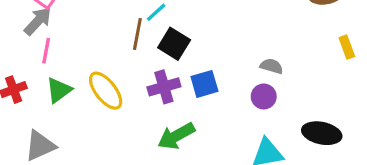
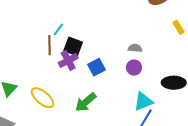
purple cross: (164, 87) -> (68, 60), moved
yellow ellipse: (106, 91) -> (42, 98), moved

